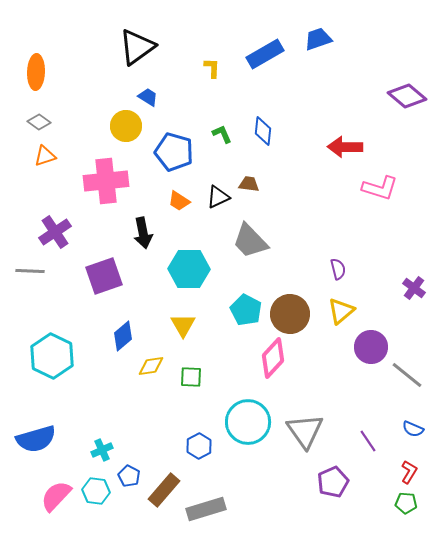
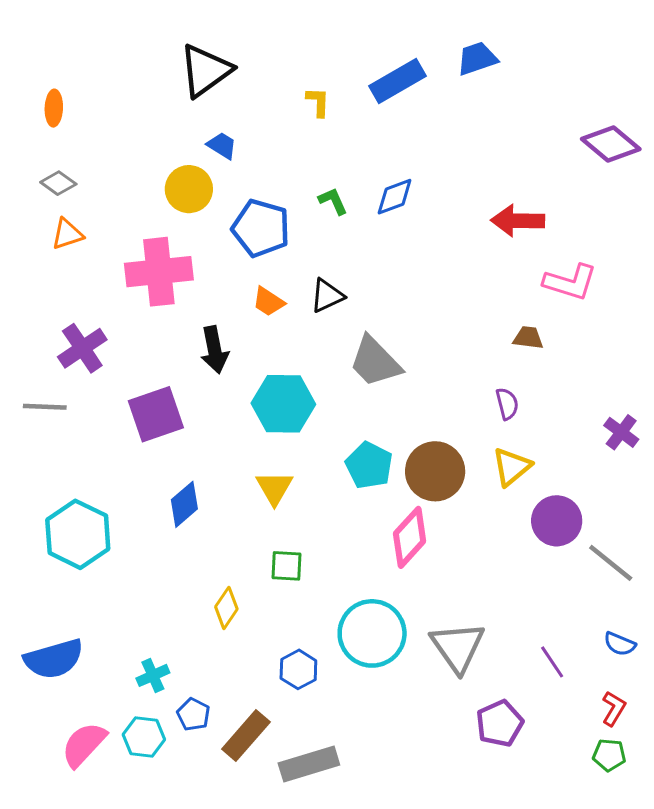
orange ellipse: (36, 72) -> (54, 108), size x0.7
blue diamond: (263, 131) -> (395, 197), turned 64
brown trapezoid: (249, 184) -> (528, 338), moved
yellow diamond: (151, 366) -> (226, 608), moved, turned -48

